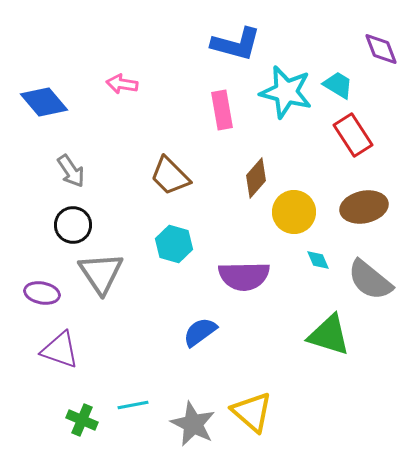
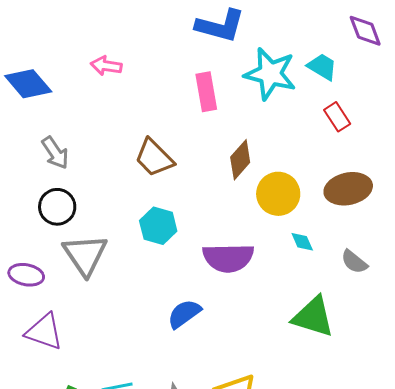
red rectangle: (353, 135) -> (337, 117), size x0.7
gray semicircle: (370, 280) -> (354, 262), size x0.6

